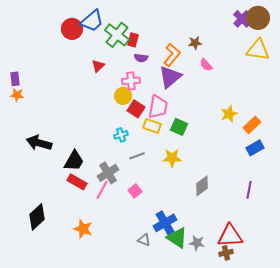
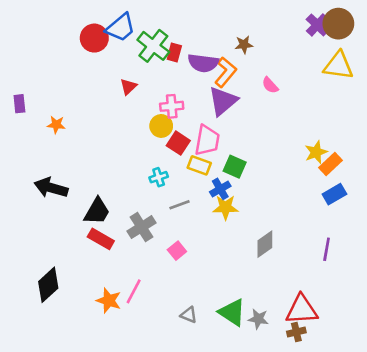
brown star: (195, 43) -> (244, 45), moved
purple semicircle: (141, 58) -> (203, 63), moved, size x1.6
orange star: (17, 95) -> (56, 125), moved
yellow star: (229, 114) -> (316, 152), moved
pink line: (102, 190) -> (134, 291), moved
blue cross: (165, 223) -> (220, 189), moved, size x0.7

